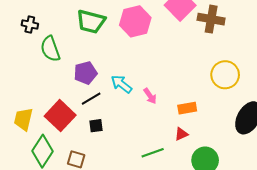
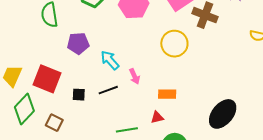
yellow circle: (225, 75) -> (174, 44), moved
black line: (91, 99) -> (108, 90), moved
red square: (60, 116) -> (47, 79), turned -32

